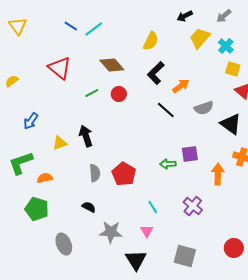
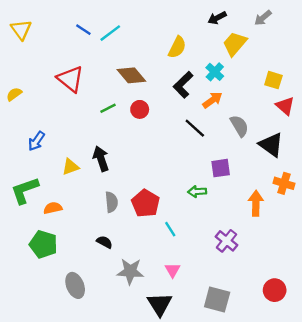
cyan cross: (226, 46) -> (215, 72), moved
gray semicircle: (204, 108) -> (239, 126), turned -102
purple square: (190, 154) -> (221, 168), moved
cyan line: (153, 207) -> (170, 229), moved

